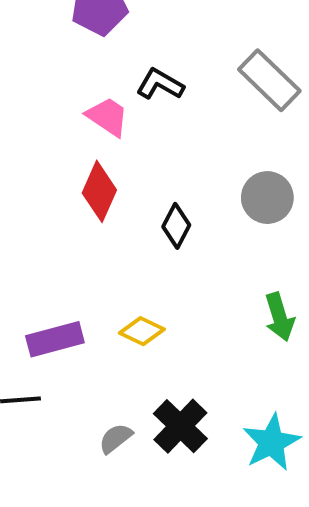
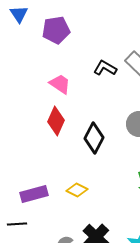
black L-shape: (160, 84) -> (105, 68), moved
black diamond: (176, 226) -> (94, 138), size x1.4

